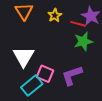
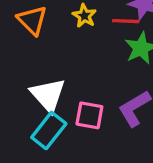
cyan rectangle: (32, 86) -> (49, 130), moved

